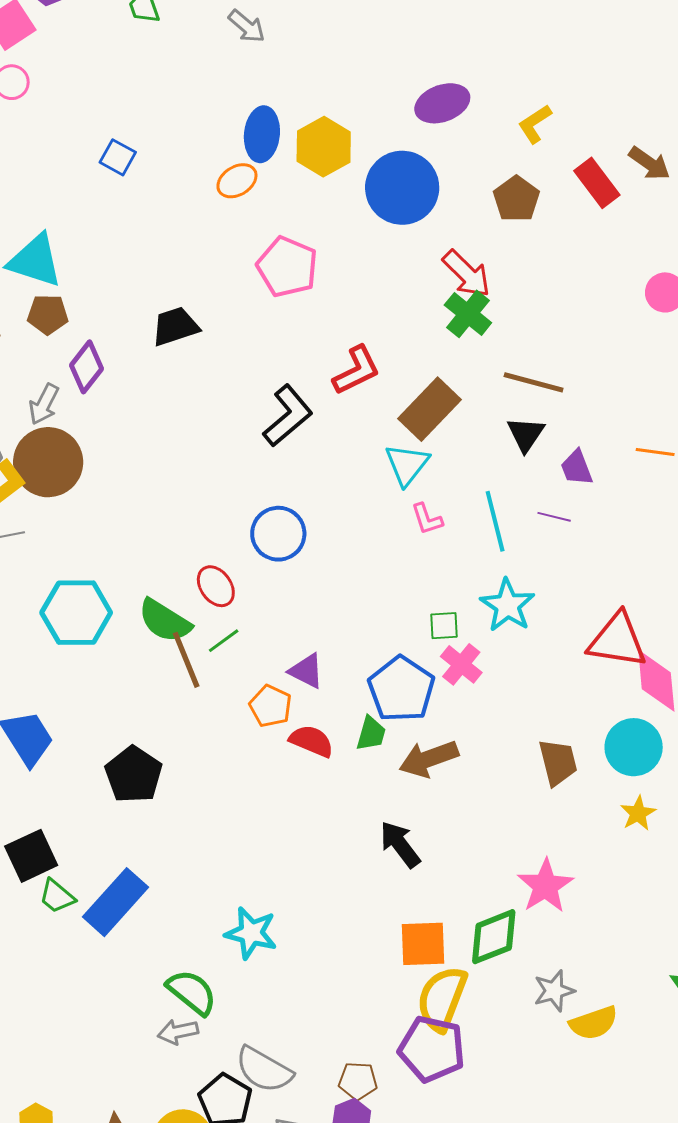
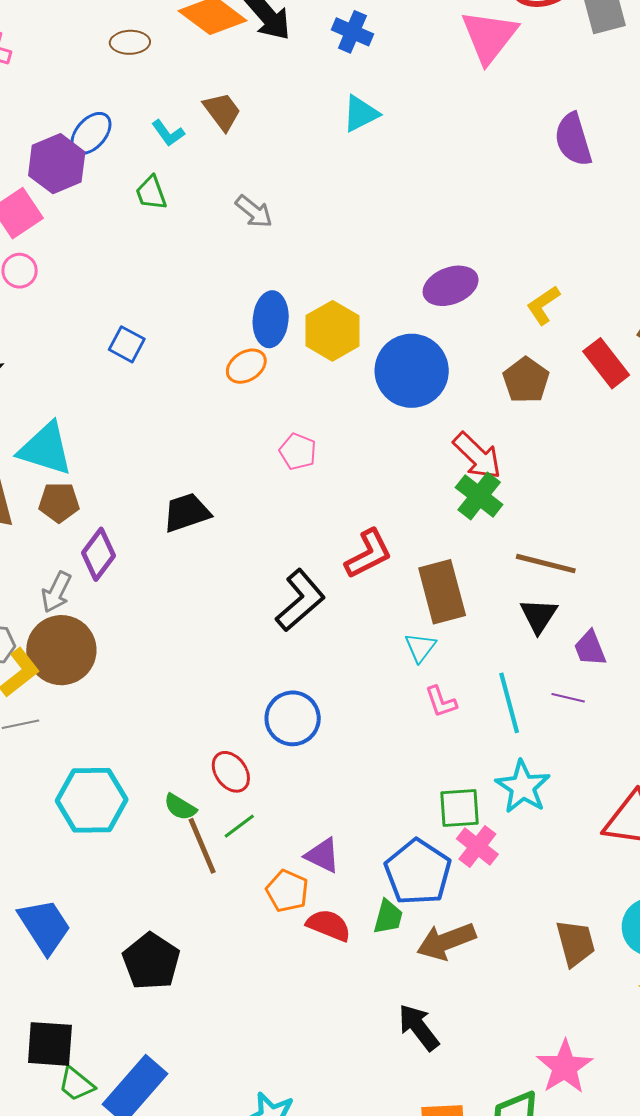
pink pentagon: (287, 267) -> (298, 452), size x0.6
brown rectangle: (430, 409) -> (442, 592), turned -58
cyan triangle: (407, 464) -> (420, 647), size x0.7
green semicircle: (165, 621) -> (180, 807), size x0.6
green square: (444, 626) -> (459, 808), size x1.4
black square: (31, 856) -> (50, 1044), turned 30

